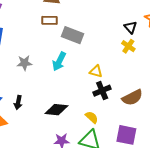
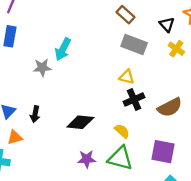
brown rectangle: (49, 20) -> (125, 15), moved, turned 42
gray rectangle: (72, 35) -> (134, 45), moved
yellow cross: (128, 46) -> (176, 49), moved
cyan arrow: (59, 61) -> (63, 49), moved

